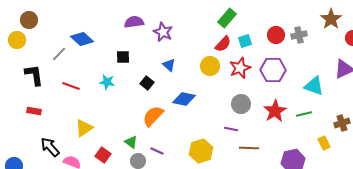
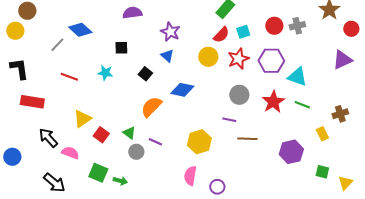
purple star: (163, 32) -> (170, 32), moved
black L-shape: (34, 75) -> (19, 69), moved
cyan triangle: (314, 86) -> (297, 77), moved
red rectangle: (34, 111) -> (32, 102), size x1.6
green line: (304, 114) -> (302, 105), turned 35
red square: (103, 155) -> (101, 135), moved

